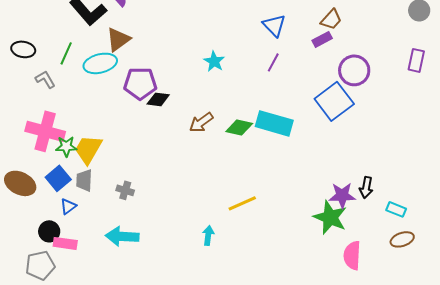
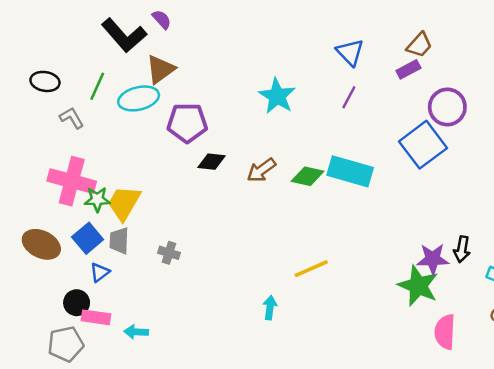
cyan star: (214, 61) -> (277, 96), size x1.4
black diamond: (158, 99) -> (212, 162), moved
cyan arrow: (122, 236) -> (136, 332), moved, size x0.6

